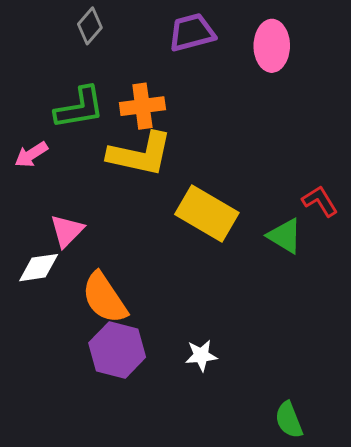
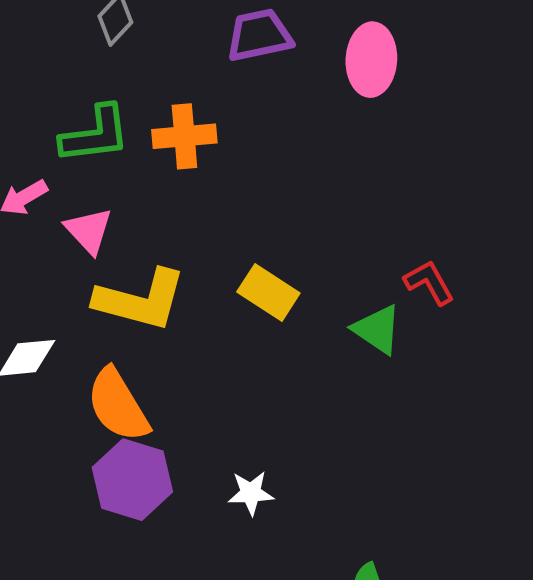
yellow L-shape: (140, 154) -> (140, 300), moved
yellow rectangle: (207, 213) -> (268, 292), size x0.7
pink triangle: (67, 231) -> (89, 231), moved, turned -30

